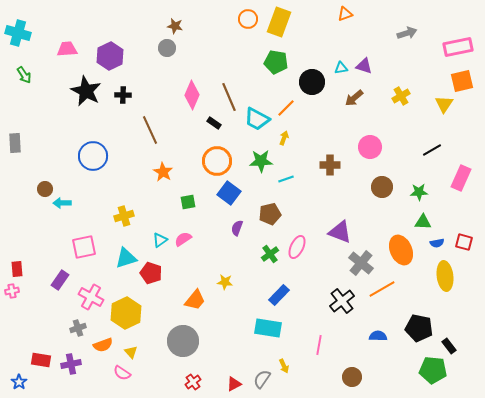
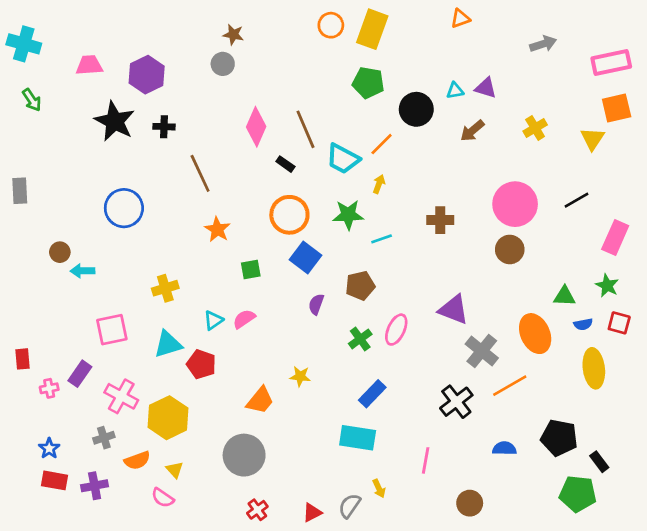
pink circle: (370, 147) -> (515, 204), moved, size x1.4
green star: (419, 192) -> (607, 286), moved, turned 30
pink cross: (12, 291) -> (49, 388), moved
blue star: (19, 382) -> (49, 448), moved

